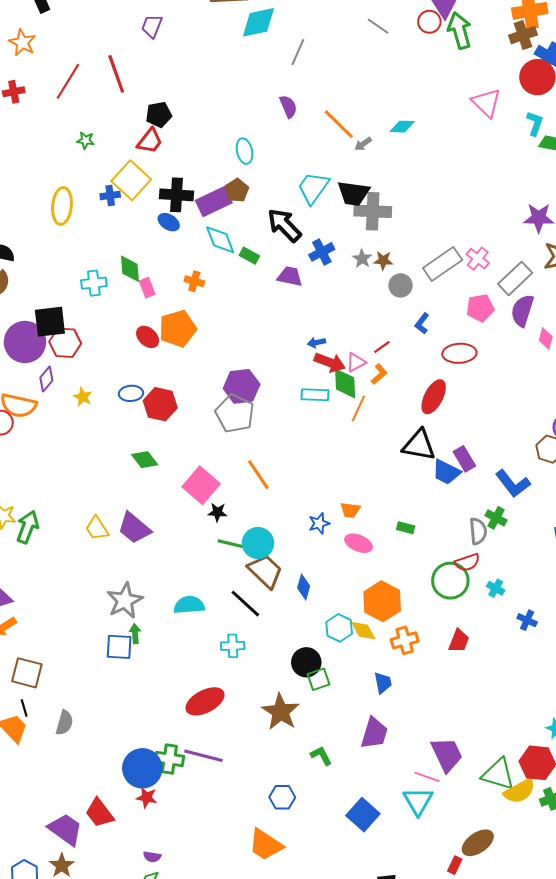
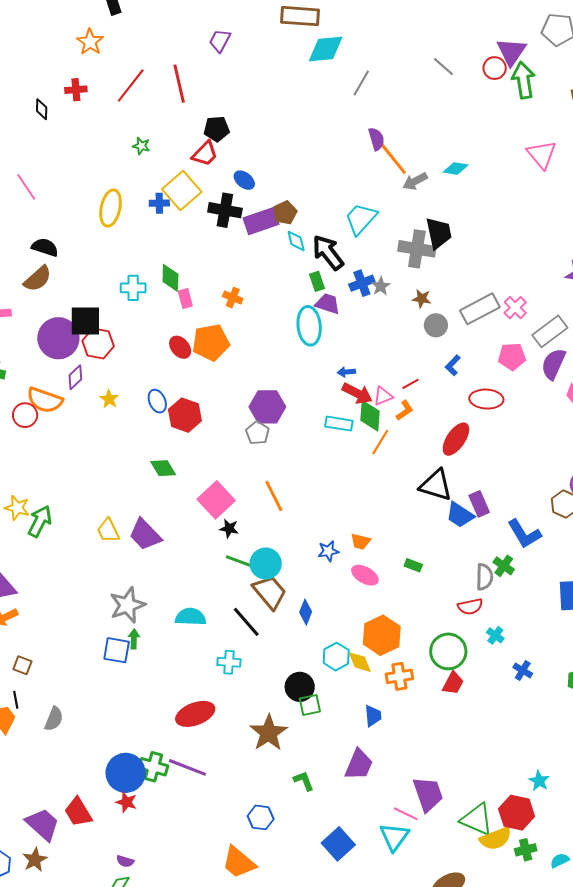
purple semicircle: (288, 106) -> (376, 139), moved
gray arrow: (363, 144) -> (415, 181), size x1.4
cyan ellipse: (244, 151) -> (309, 326), moved, size x1.5
black trapezoid: (353, 193) -> (439, 233), moved, turned -116
blue ellipse: (169, 222) -> (244, 180), moved
cyan diamond: (220, 240) -> (296, 241), moved, size x0.7
green rectangle: (249, 256) -> (317, 281), moved, turned 36
gray star: (362, 259) -> (381, 286), moved
blue ellipse: (131, 393) -> (157, 401), turned 65
gray pentagon: (235, 414) -> (257, 433), size x0.6
green circle: (450, 581) -> (448, 651), moved
brown square: (27, 673) -> (22, 665), size x0.6

